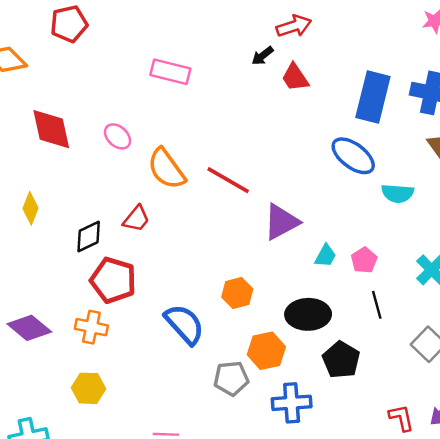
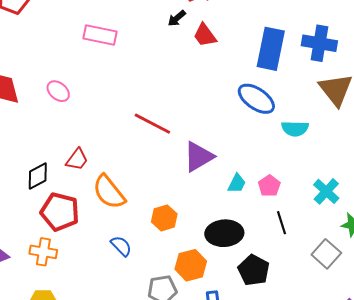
orange semicircle: (166, 169) -> (109, 192), moved
blue semicircle: (184, 324) -> (121, 246), size x0.6

